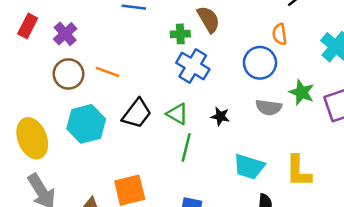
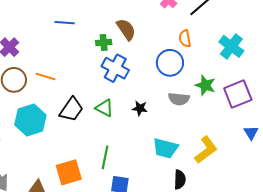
green line: (186, 147) -> (105, 157), moved
yellow L-shape: (298, 171) -> (206, 150), turned -124

